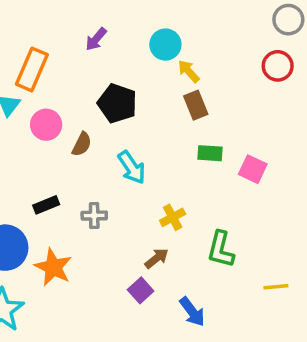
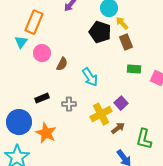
black pentagon: (117, 103) -> (100, 32), moved
yellow cross: (173, 217) -> (101, 114), moved, size x1.5
green L-shape: (221, 249) -> (144, 139), moved
brown arrow: (157, 258) -> (118, 128), moved
purple square: (141, 290) -> (121, 103), moved

